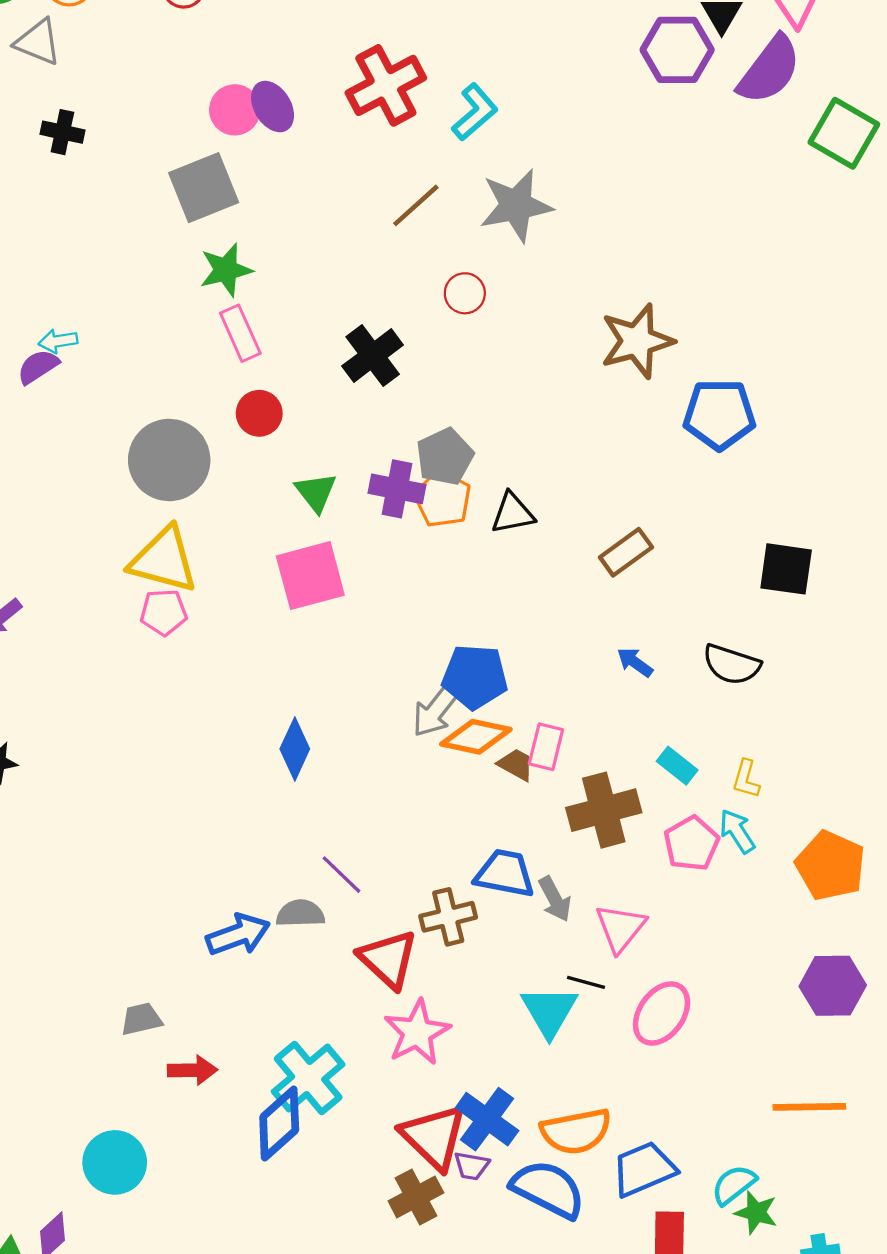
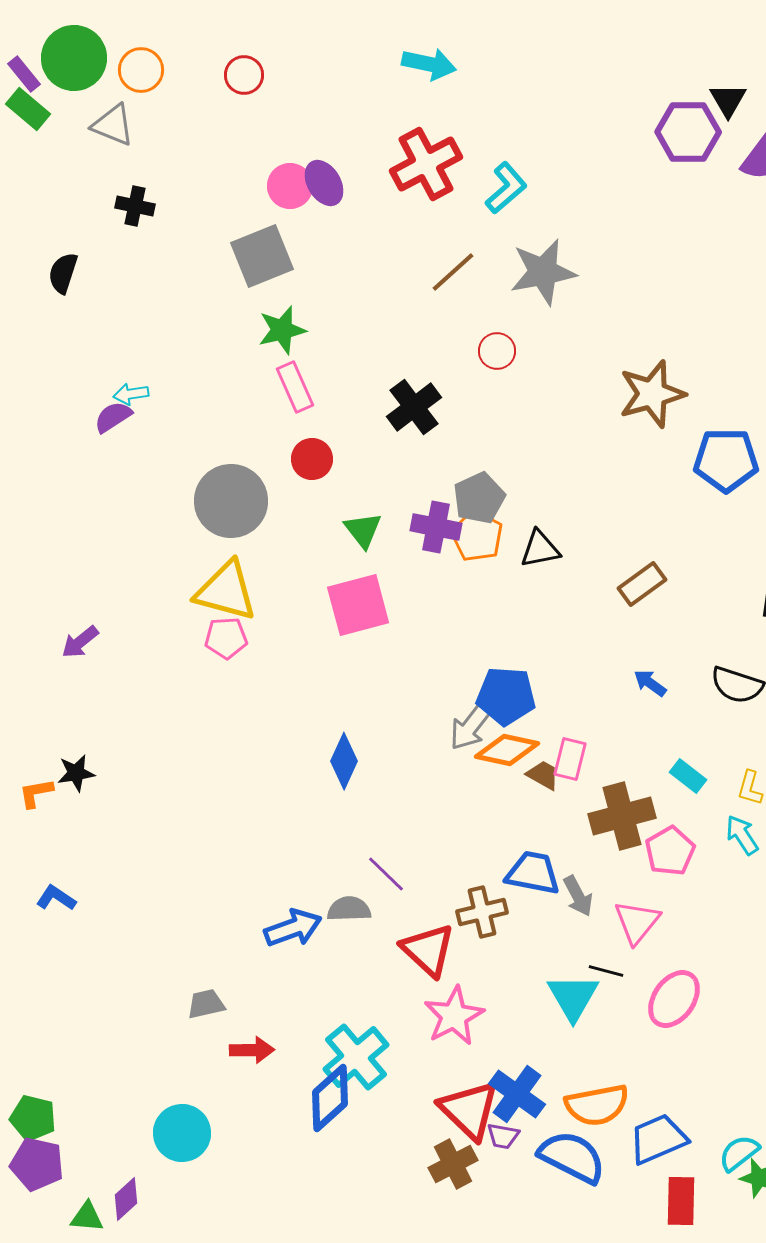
pink pentagon: (692, 843) -> (670, 851), moved

